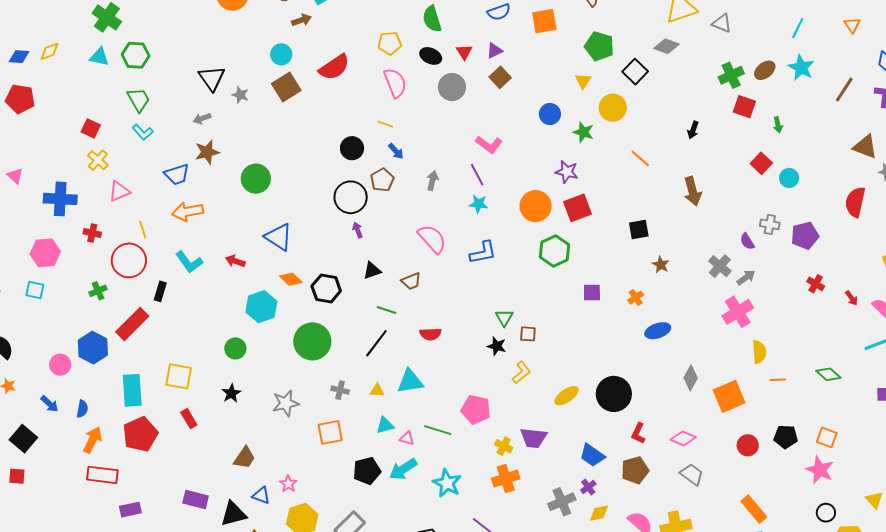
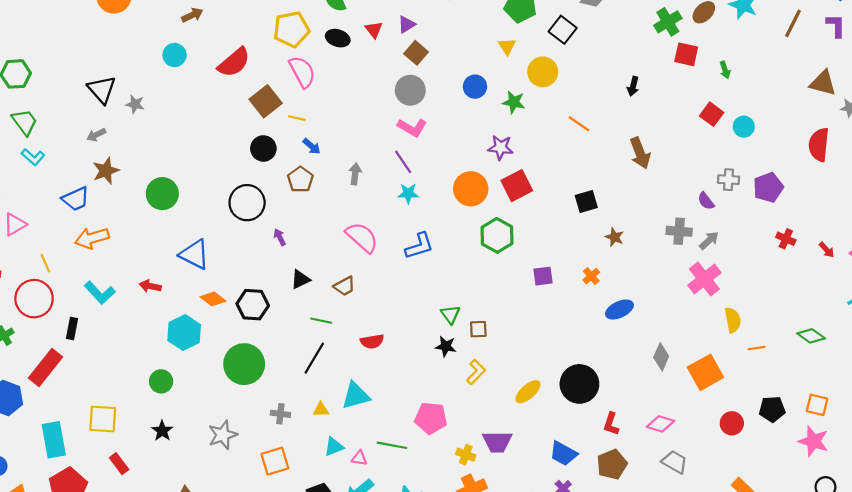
yellow pentagon: (390, 43) -> (291, 29), size x1.4
brown square: (286, 87) -> (266, 101), moved
gray circle: (452, 87) -> (410, 90), moved
black circle: (351, 197) -> (247, 203), moved
gray cross: (720, 266) -> (679, 231), turned -30

